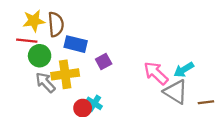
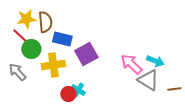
red line: (27, 41) -> (20, 36), turned 36
purple square: (104, 62) -> (86, 54), size x1.6
cyan arrow: (184, 70) -> (155, 61), turned -126
gray arrow: (45, 82) -> (17, 72), moved

